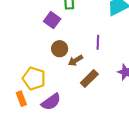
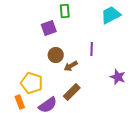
purple square: (52, 20) -> (49, 28), turned 35
brown rectangle: (89, 78) -> (72, 92), moved

